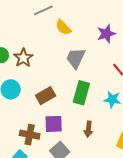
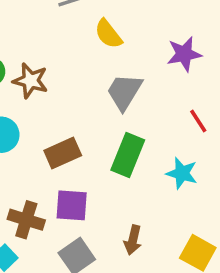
brown star: (23, 58) -> (30, 81), turned -30
brown arrow: (88, 129) -> (133, 240), moved

